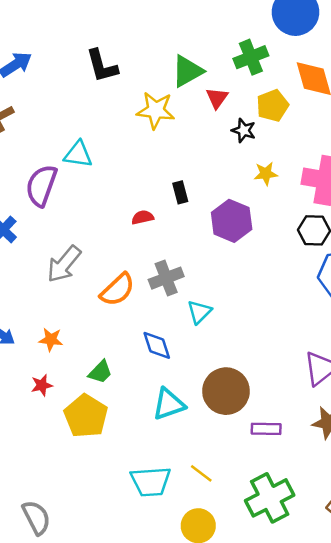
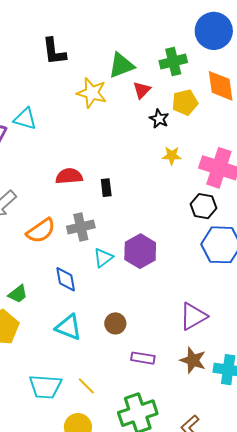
black rectangle: (180, 192) -> (106, 188), moved
red semicircle: (143, 217) -> (69, 176), size x1.5
purple hexagon: (232, 221) -> (140, 251), moved
brown circle: (226, 391) -> (115, 323), size x0.6
cyan triangle: (169, 404) -> (68, 327), turned 32

